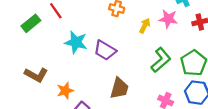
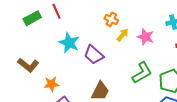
pink star: (168, 19) -> (146, 37), moved
yellow arrow: (145, 26) -> (123, 35), moved

